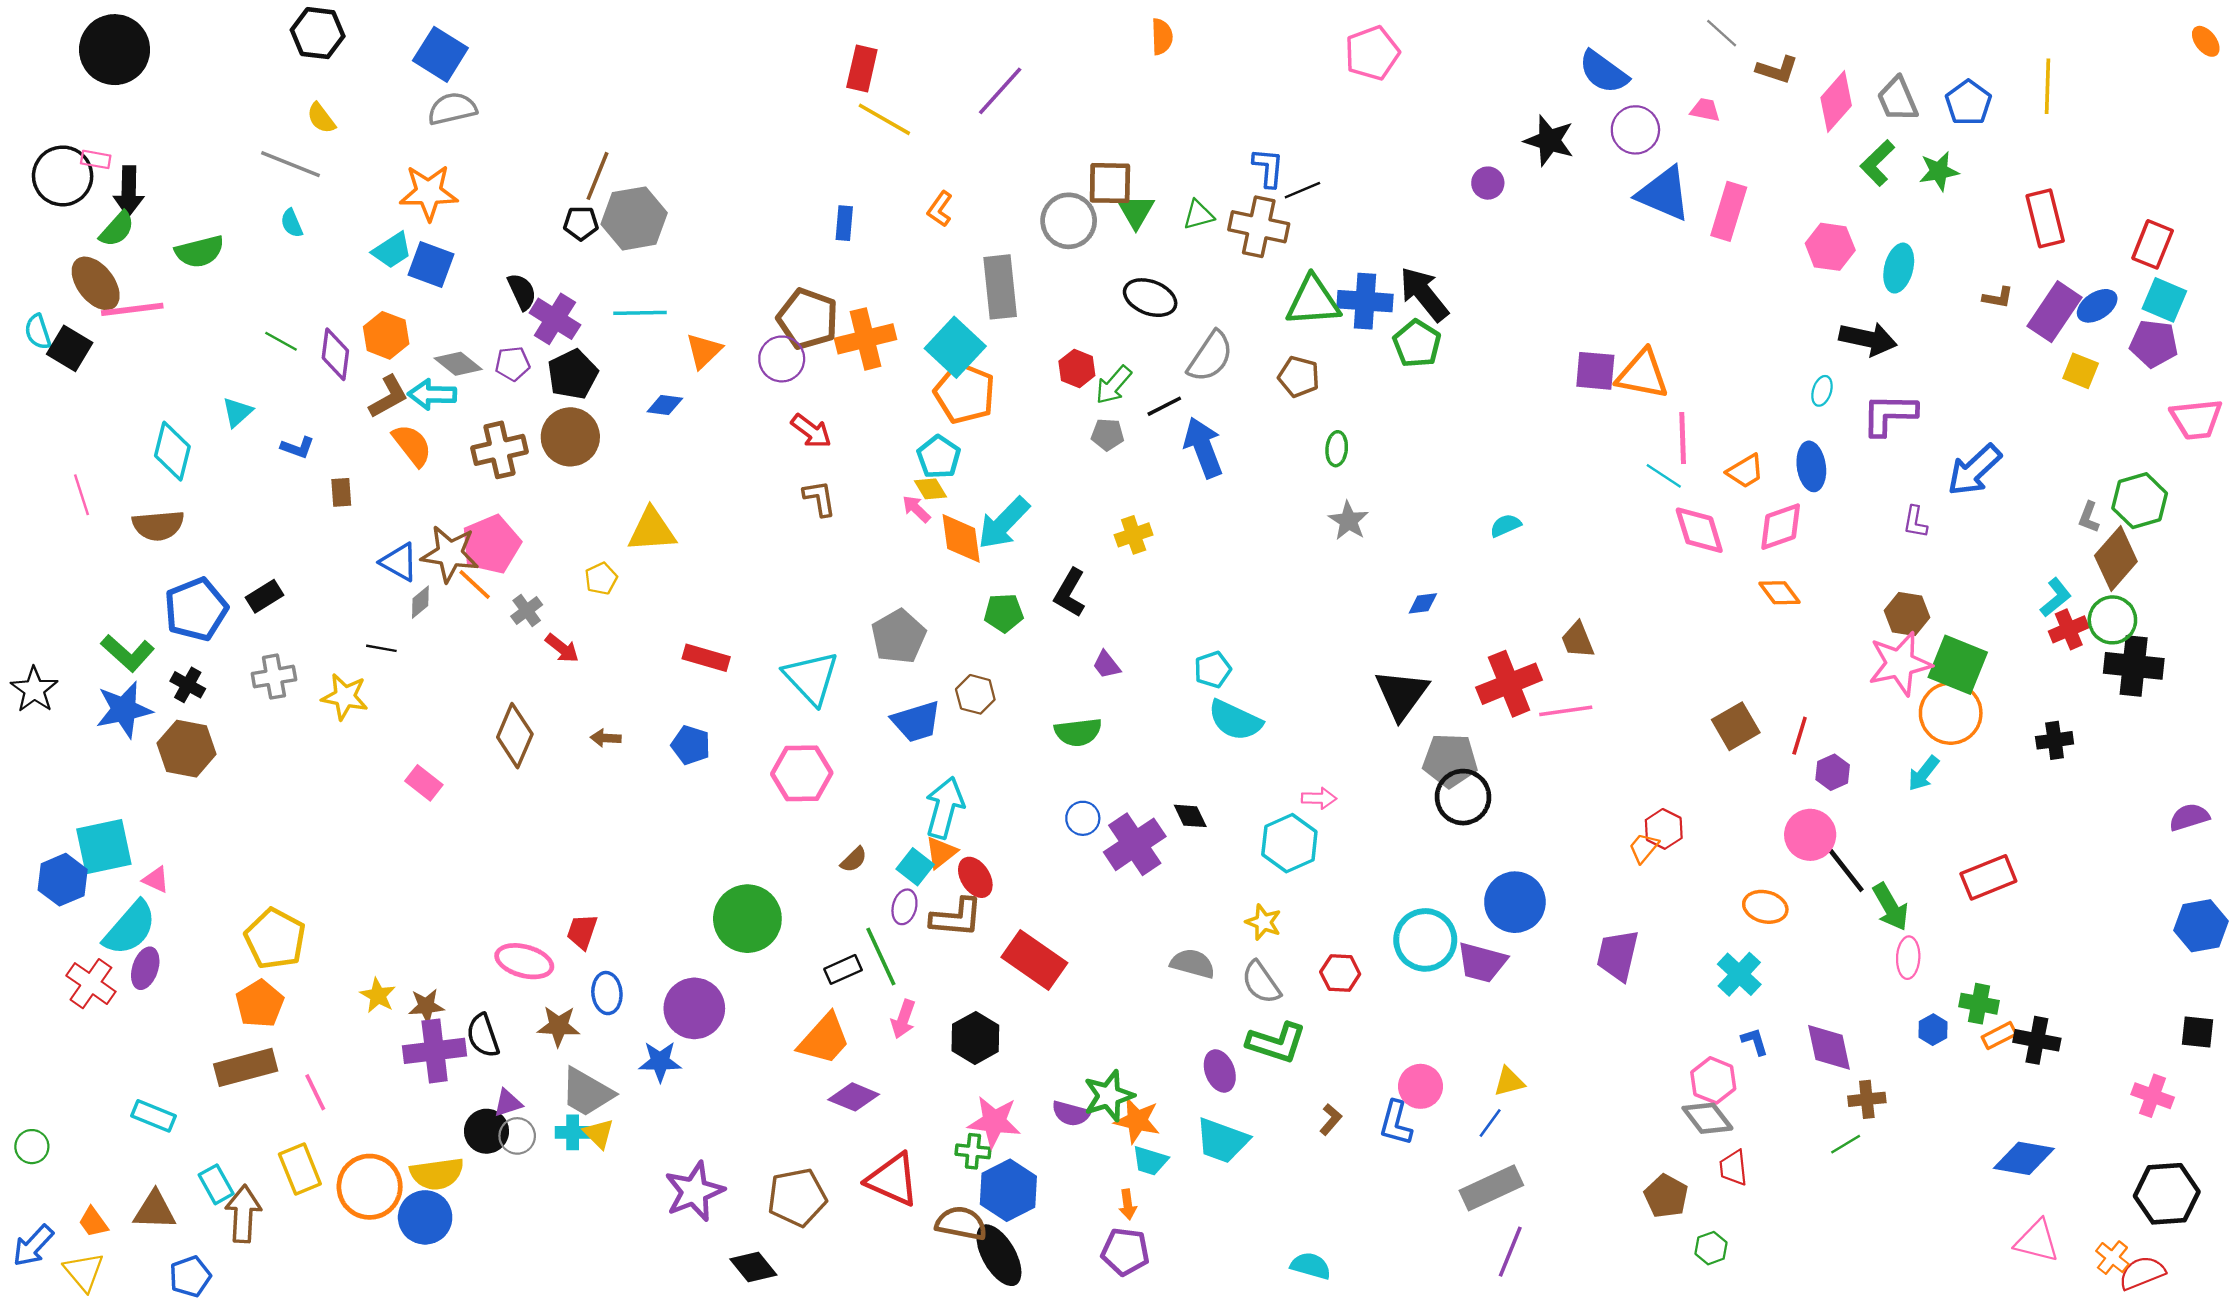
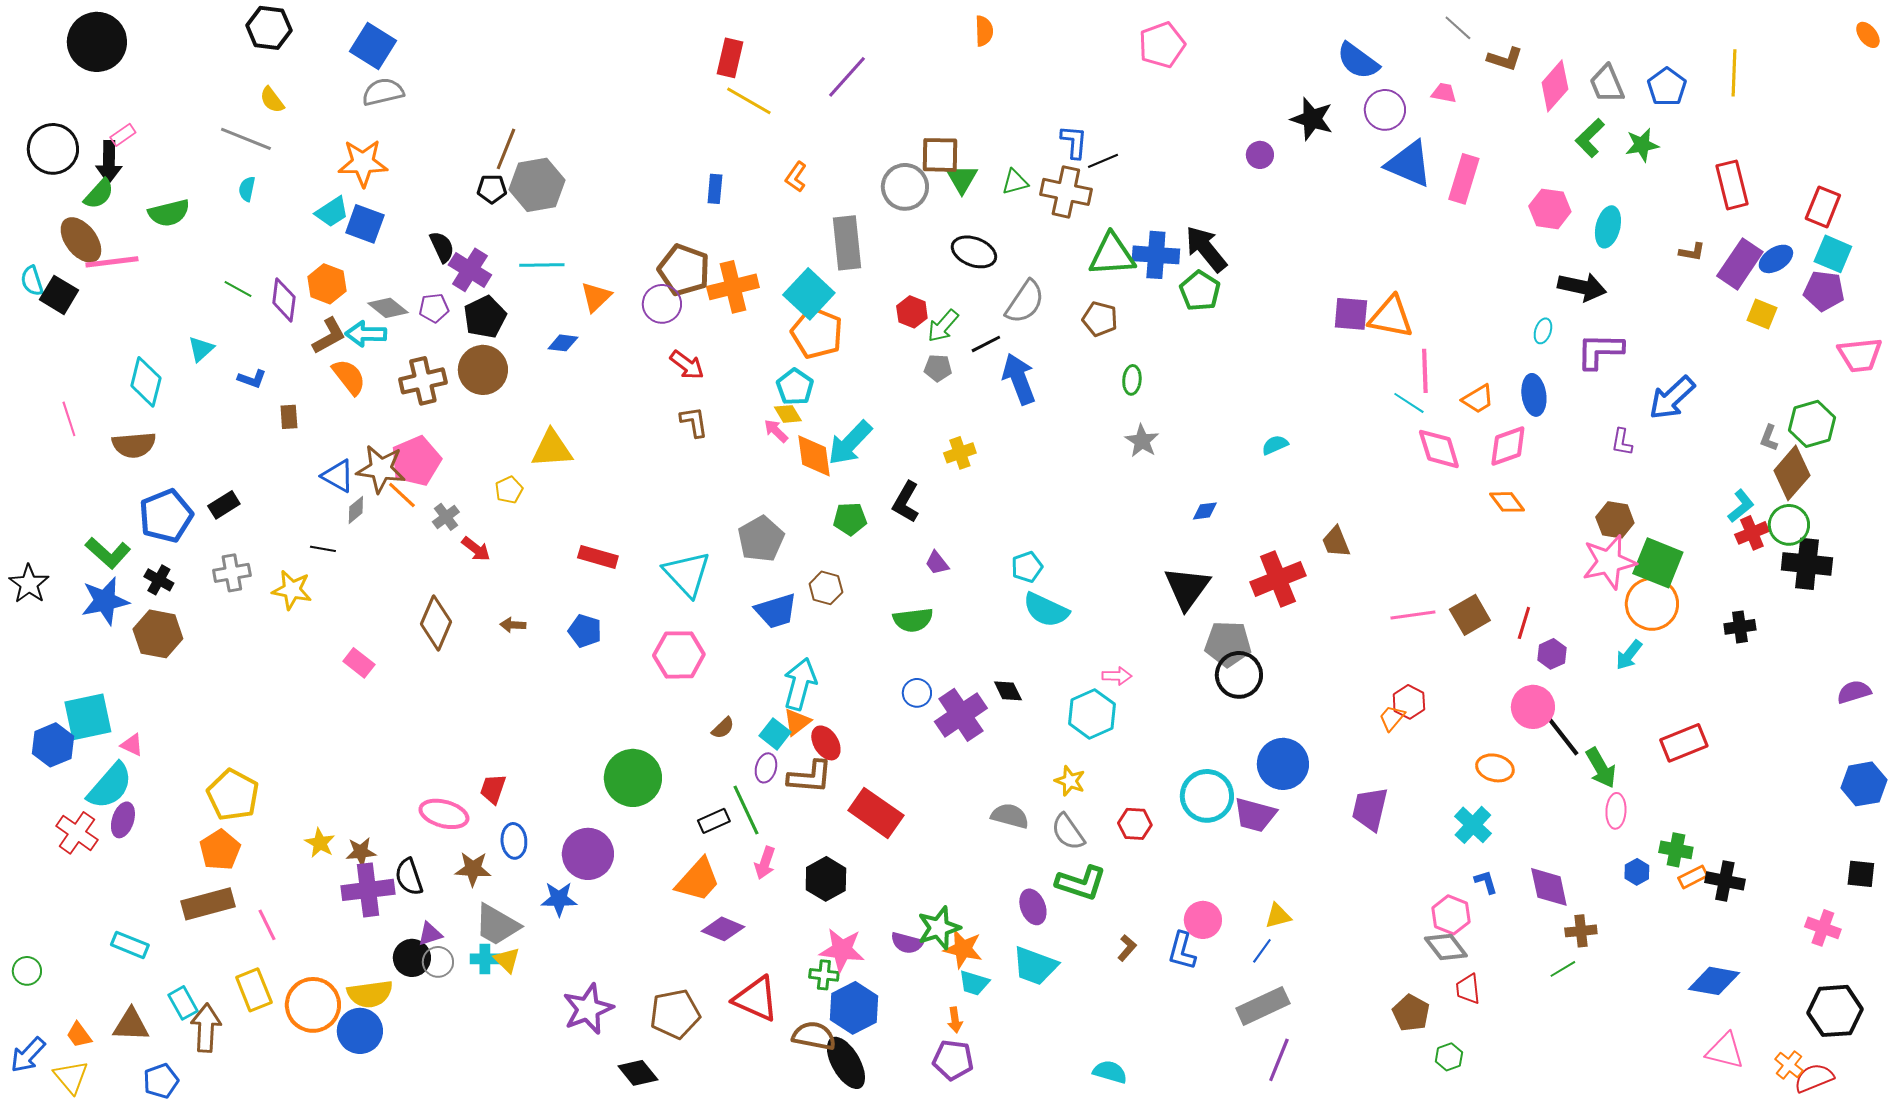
pink rectangle: (96, 159) -> (123, 135), moved, turned -45
cyan semicircle: (292, 223) -> (247, 189), turned 35
pink line: (1566, 711) -> (1413, 615), moved

